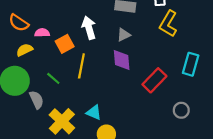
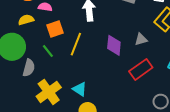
gray triangle: (124, 35) -> (141, 39), moved
orange square: (65, 44) -> (55, 29), moved
gray semicircle: (36, 100) -> (29, 68), turned 30

